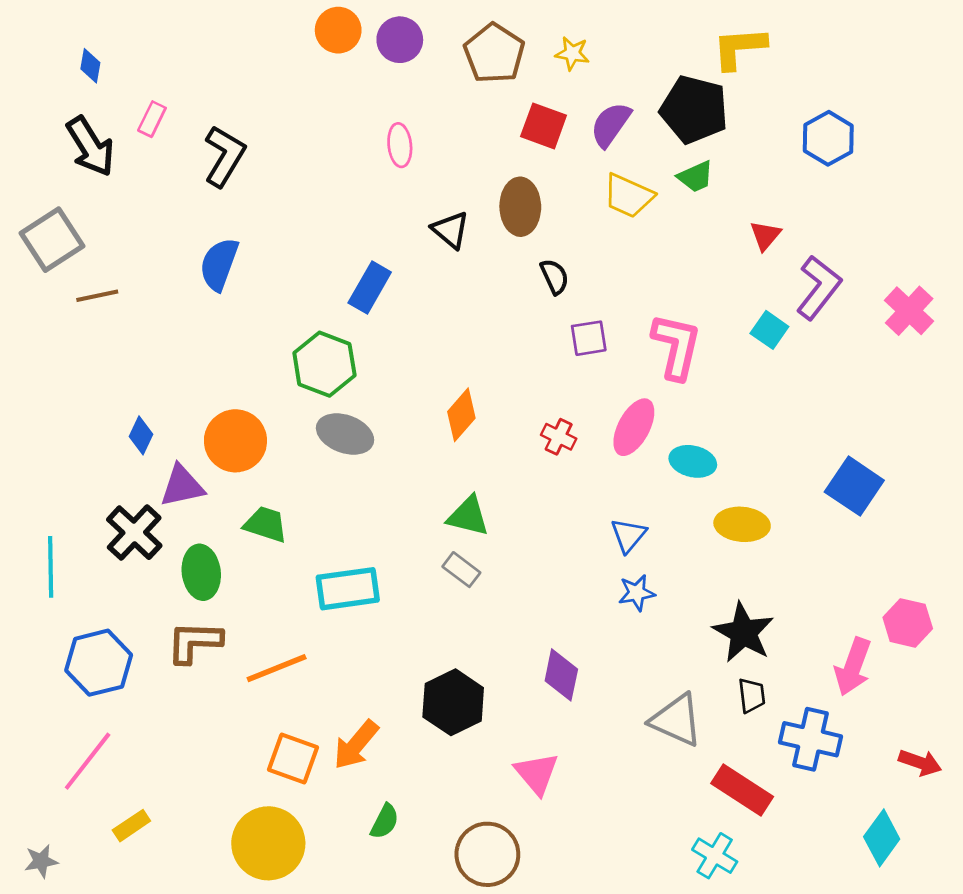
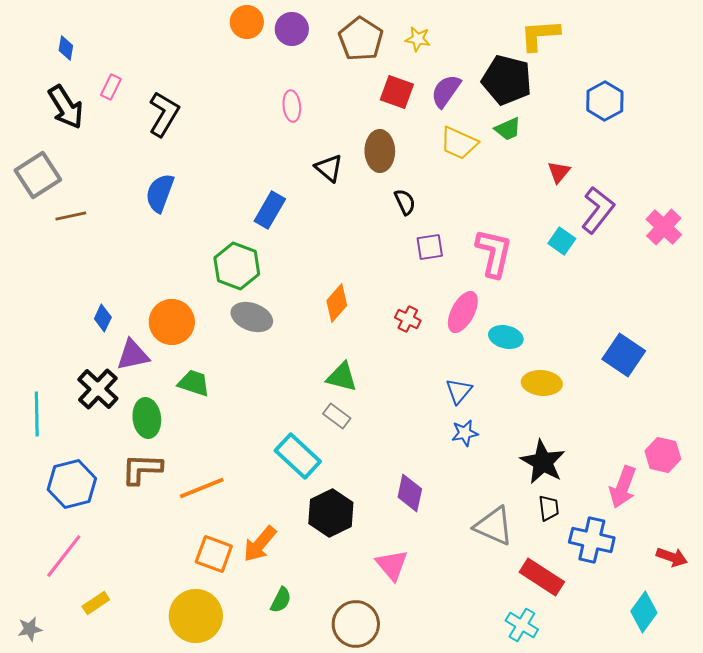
cyan rectangle: (348, 589) -> (298, 456), moved, turned 51

